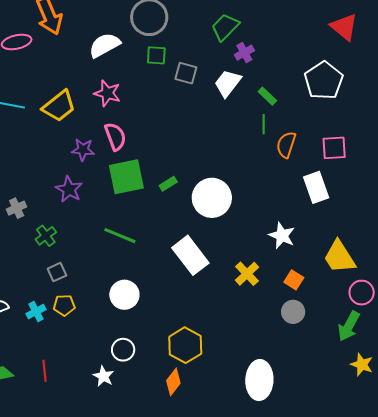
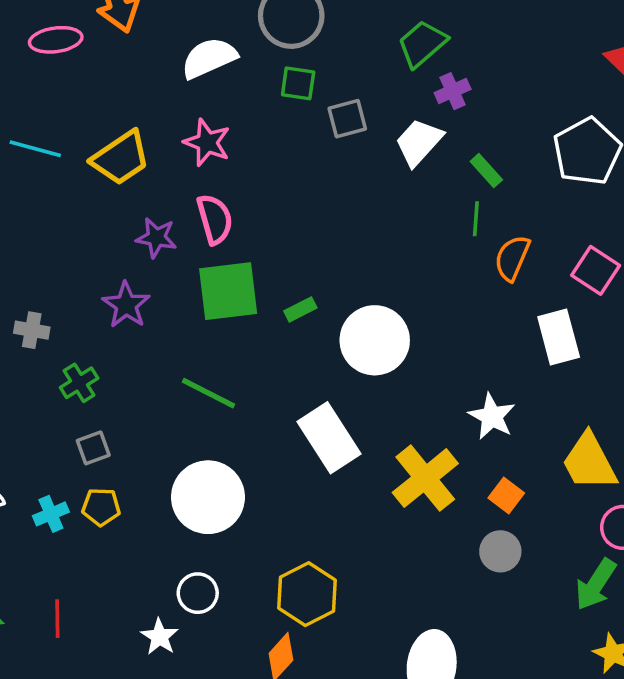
gray square: (186, 73) -> (347, 119), turned -35
pink square: (334, 148) -> (596, 270), turned 32
gray cross: (17, 208) -> (32, 330), turned 30
yellow cross: (247, 274) -> (425, 478), size x1.5
white circle: (124, 295) -> (208, 497), size x1.4

